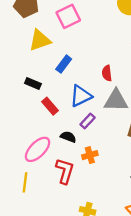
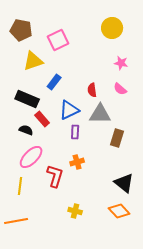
black rectangle: (33, 83) -> (27, 99), size x1.6
purple rectangle: (88, 121) -> (75, 132), turned -40
black semicircle: (68, 137) -> (26, 130), moved

